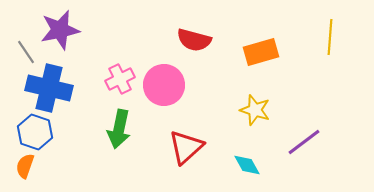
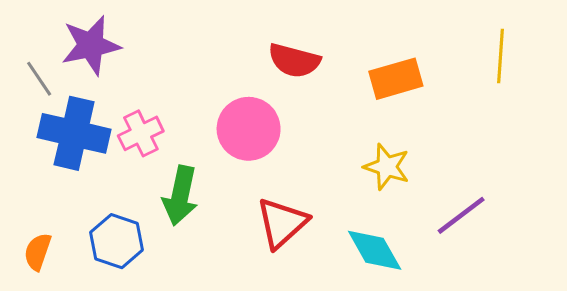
pink cross: (120, 79) -> (141, 133), moved
blue hexagon: (35, 132) -> (117, 241), moved
cyan diamond: (247, 165) -> (375, 250), size x1.4

